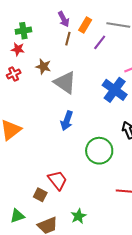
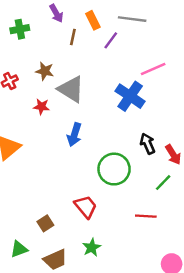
purple arrow: (64, 19) -> (56, 13), moved
orange rectangle: (85, 25) -> (93, 20), turned -56
red star: (18, 49) -> (41, 107), moved
red trapezoid: (58, 180) -> (86, 207), moved
brown square: (40, 195) -> (45, 223), turned 32

